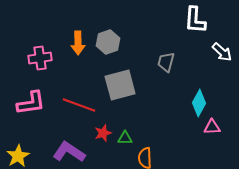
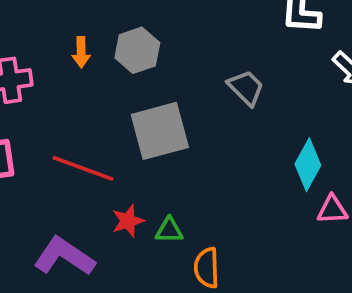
orange arrow: (78, 43) -> (81, 52), size x0.7
gray trapezoid: (166, 62) -> (246, 88), turned 120

